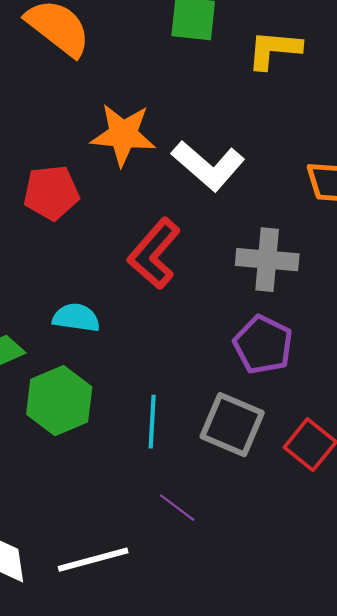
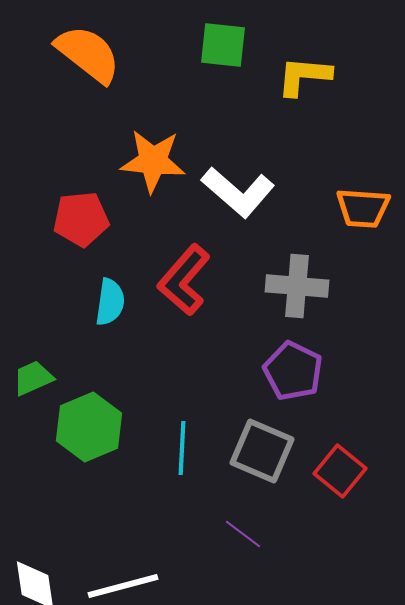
cyan semicircle: (76, 318) -> (110, 302), moved, turned 90
purple line: (177, 508) -> (243, 534), moved

